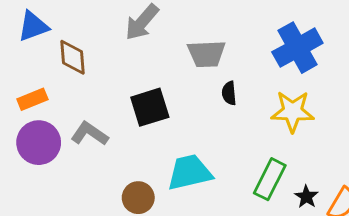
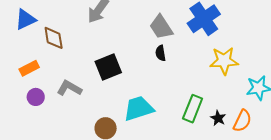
gray trapezoid: (206, 54) -> (161, 27), moved, turned 64
yellow star: (293, 111) -> (224, 61), moved
purple circle: (39, 143) -> (36, 97), size x0.6

